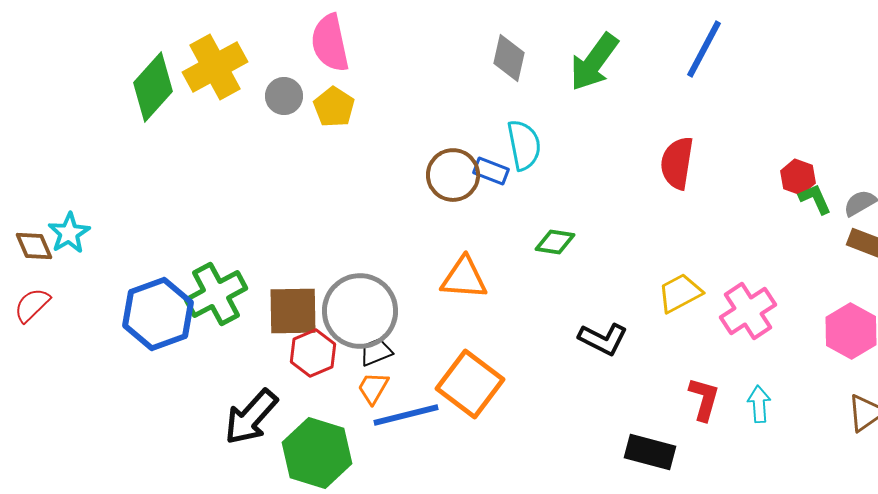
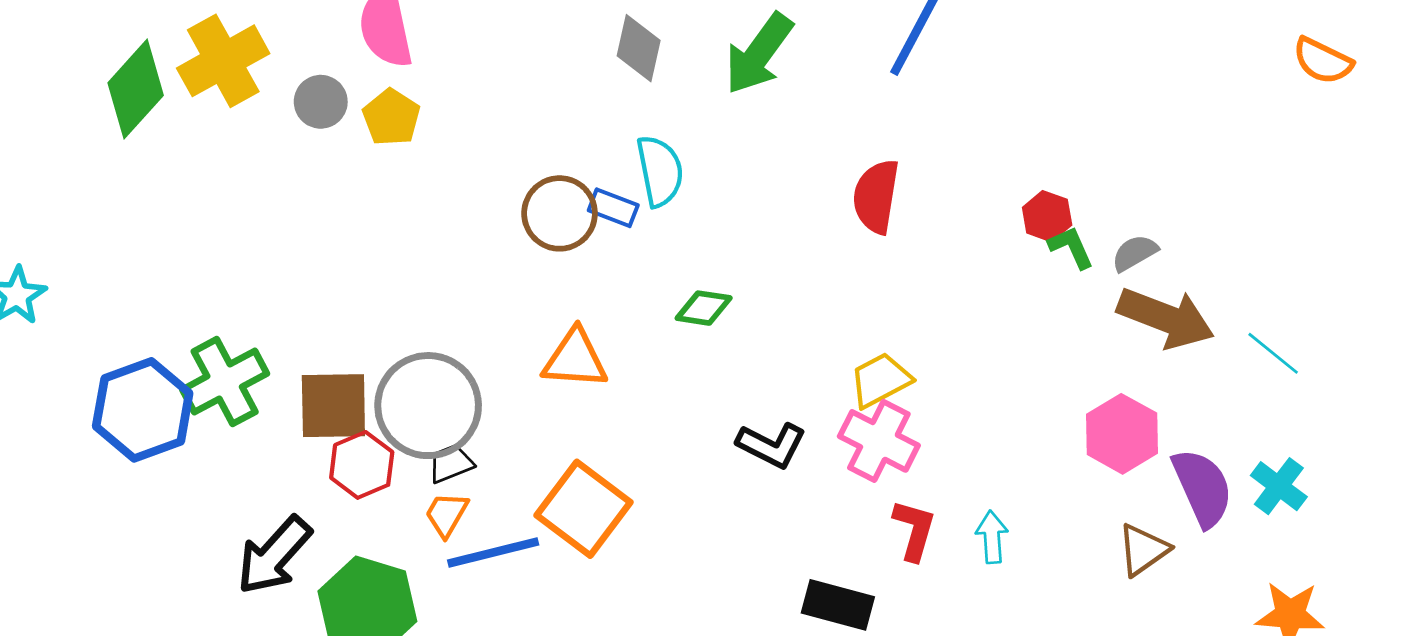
pink cross: (748, 311) -> (879, 441), moved, turned -30

